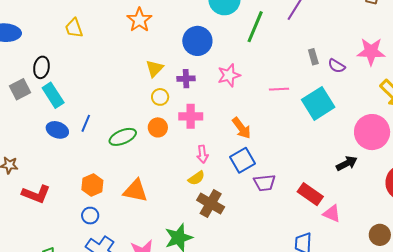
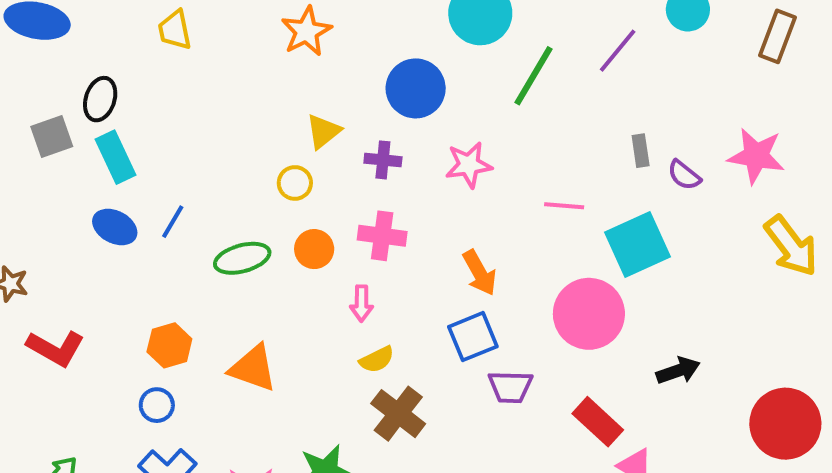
yellow circle: (160, 97) -> (295, 183), moved
pink circle: (372, 132) -> (589, 314), moved
pink arrow: (202, 154) -> (361, 303), moved

